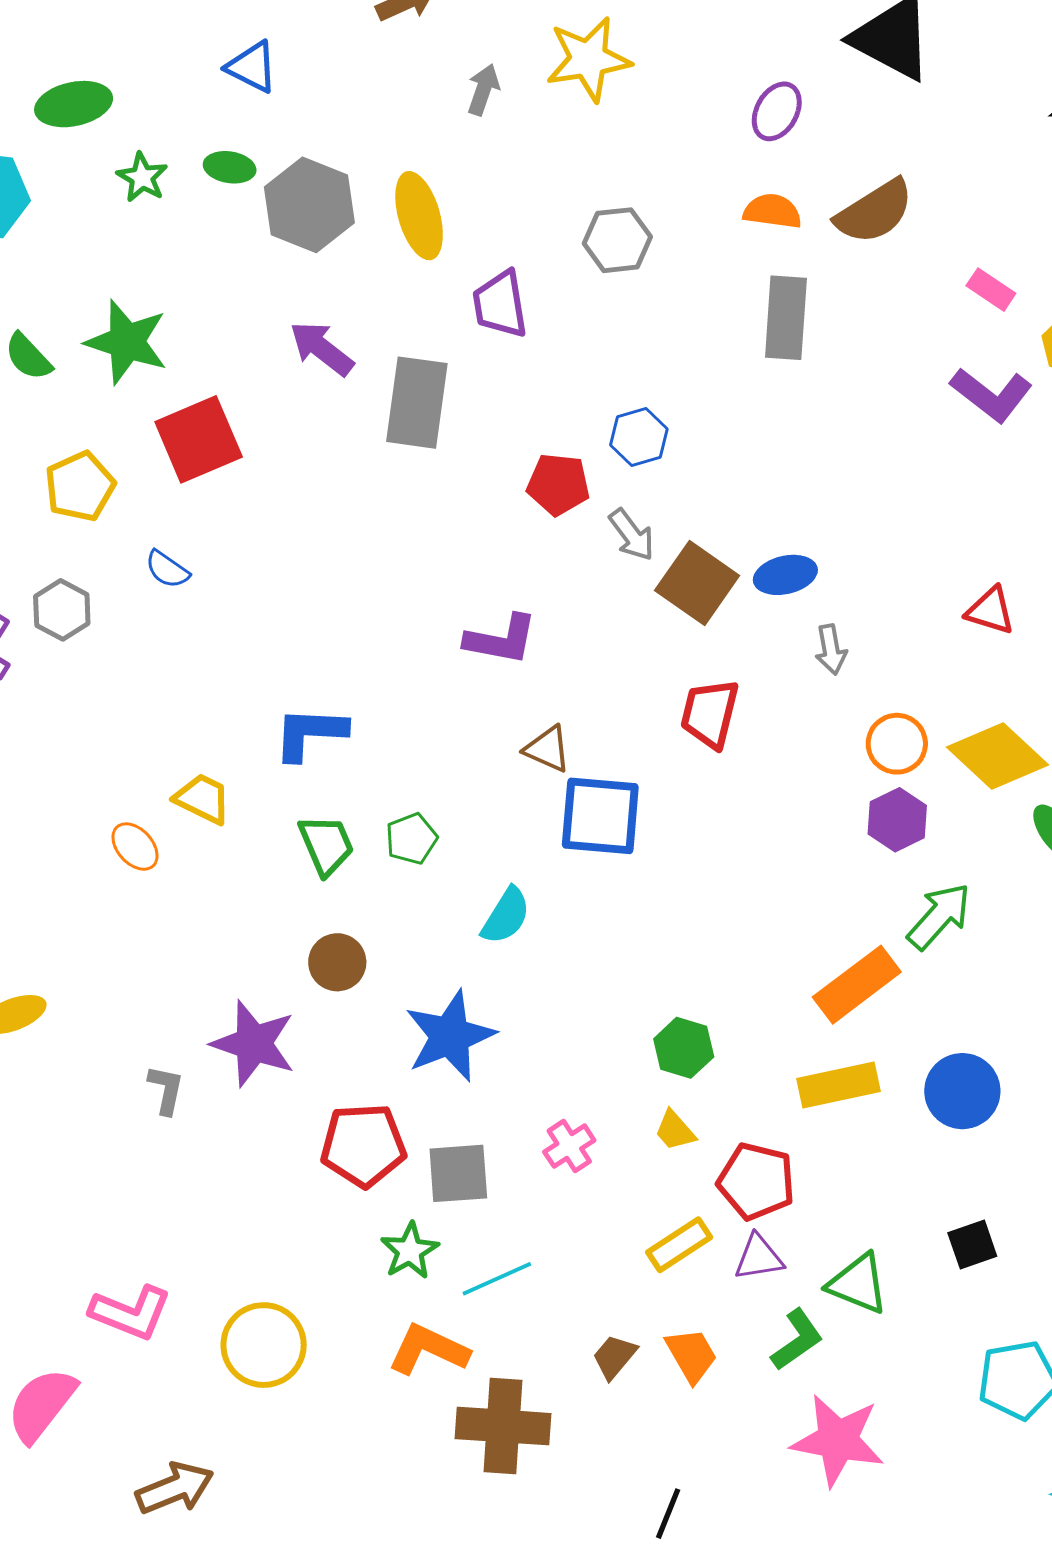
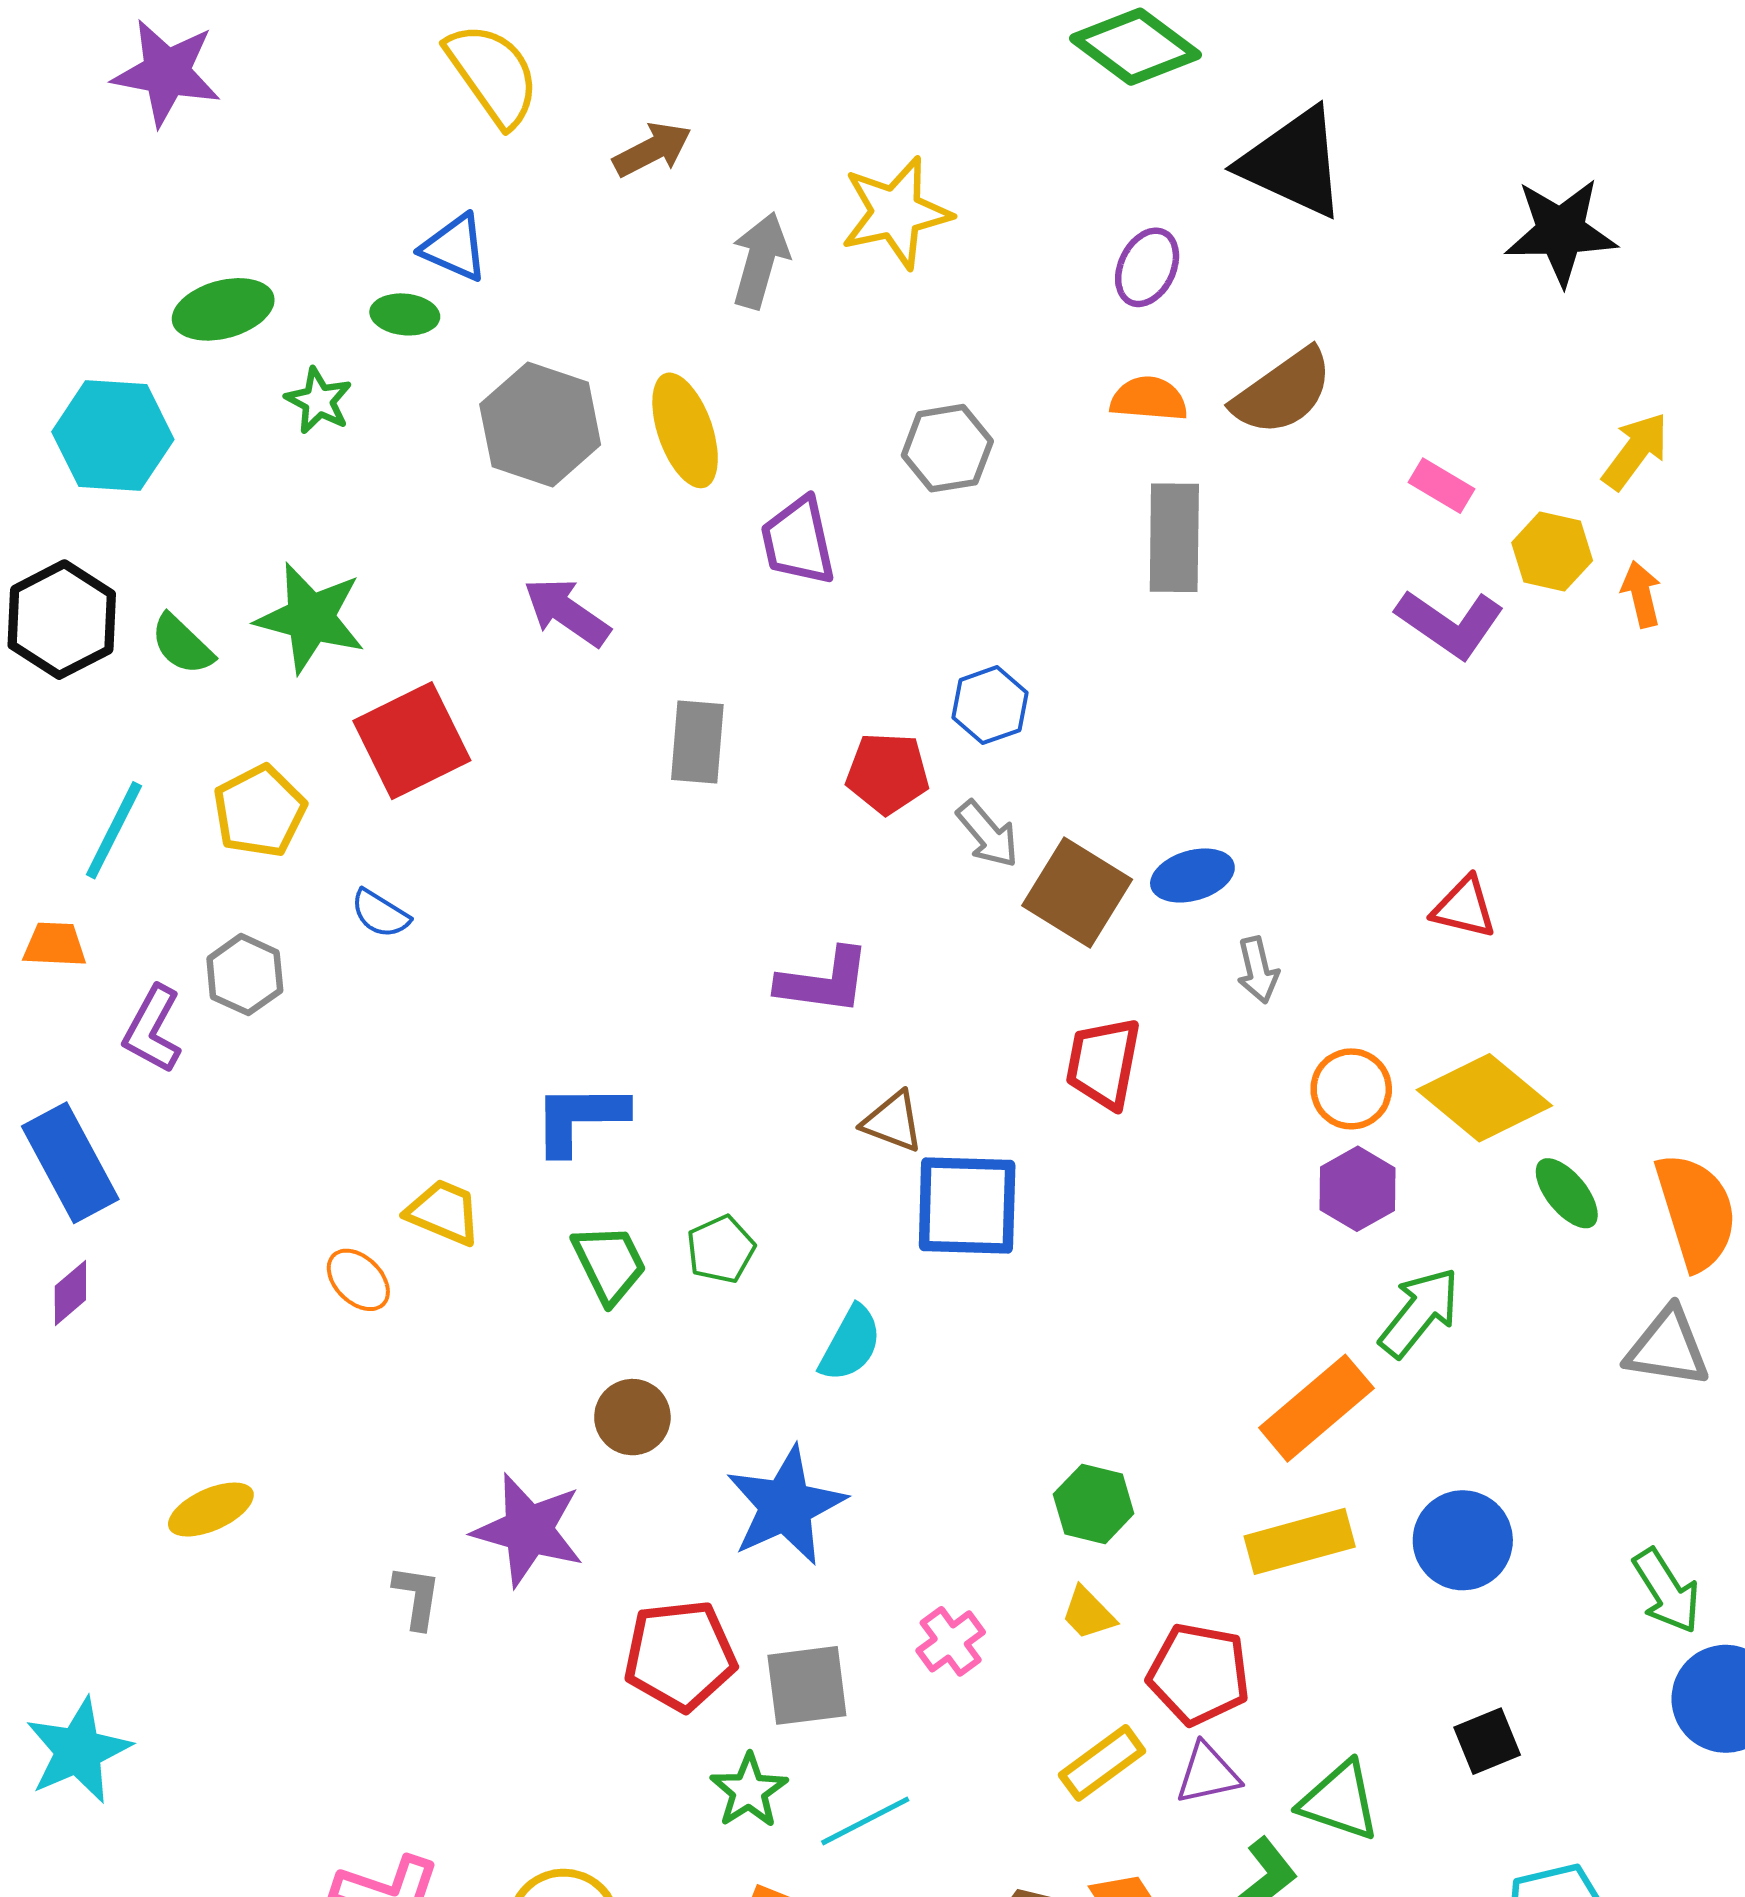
gray arrow: (483, 90) -> (760, 260), size x1.4
green ellipse: (230, 167) -> (405, 314), moved
gray rectangle: (417, 403) -> (697, 742), moved, size x0.7

